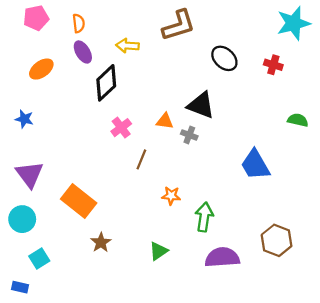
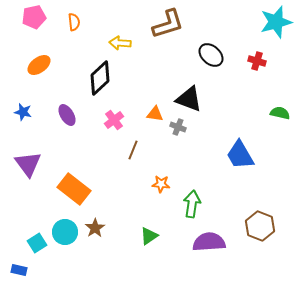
purple ellipse: (83, 52) -> (67, 115), moved
cyan circle: (22, 219) -> (65, 232), moved

